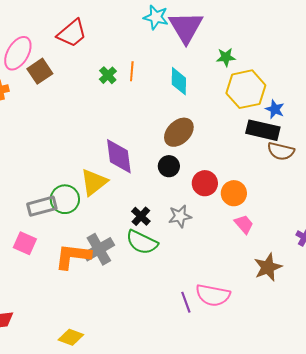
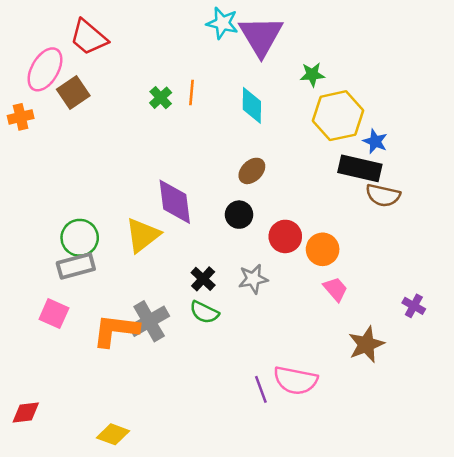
red trapezoid: (72, 33) -> (89, 37), moved, turned 80
brown ellipse: (179, 132) -> (252, 171), size x0.7
green circle: (65, 199) -> (80, 238), moved
green semicircle: (142, 242) -> (204, 312), size x0.7

